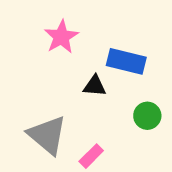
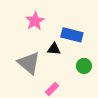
gray triangle: (47, 135) -> (29, 63), moved

